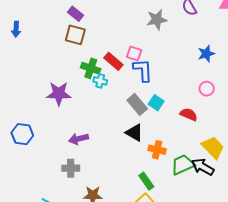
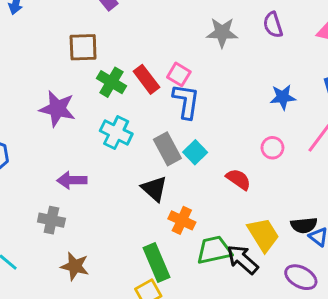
brown square: (75, 35) -> (83, 47), moved, turned -30
cyan cross: (100, 81) -> (116, 132), moved, size x1.5
green rectangle: (146, 181) -> (156, 262), size x1.4

